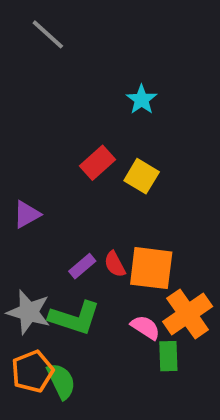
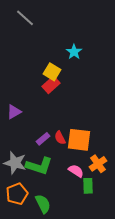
yellow square: (142, 176) -> (52, 72), moved
orange cross: (188, 314) -> (98, 164), size x0.7
green semicircle: (61, 381) -> (43, 204), moved

